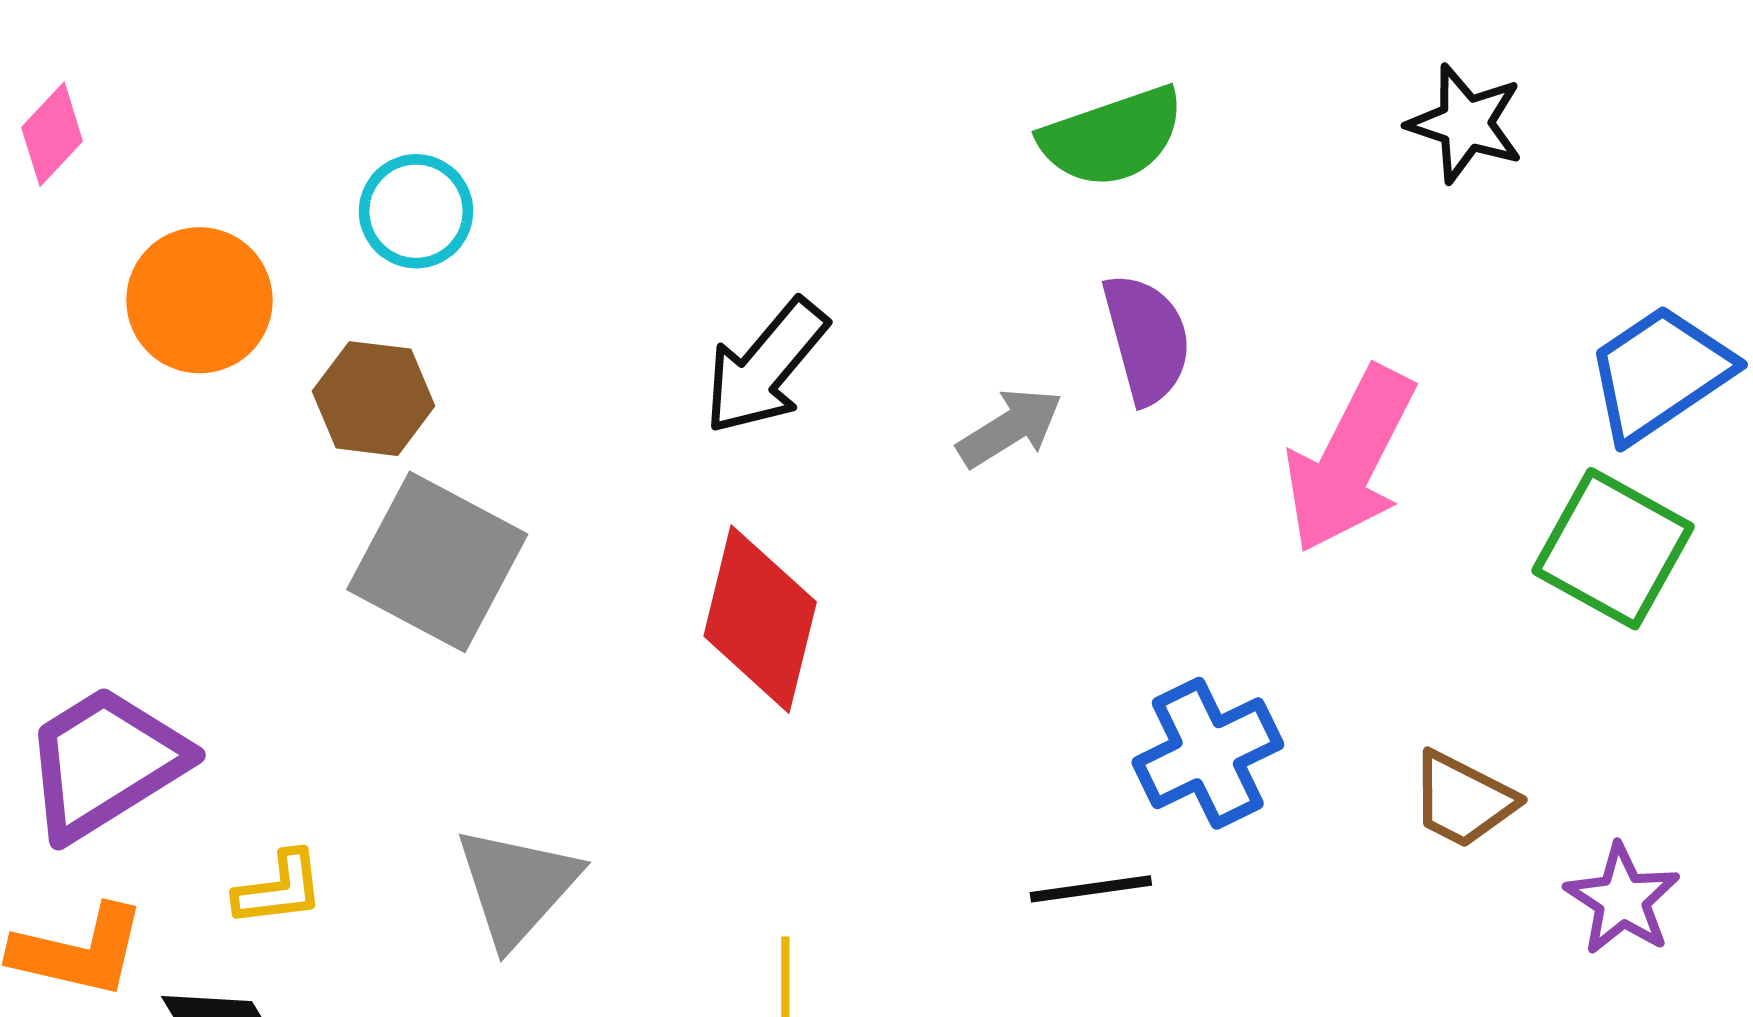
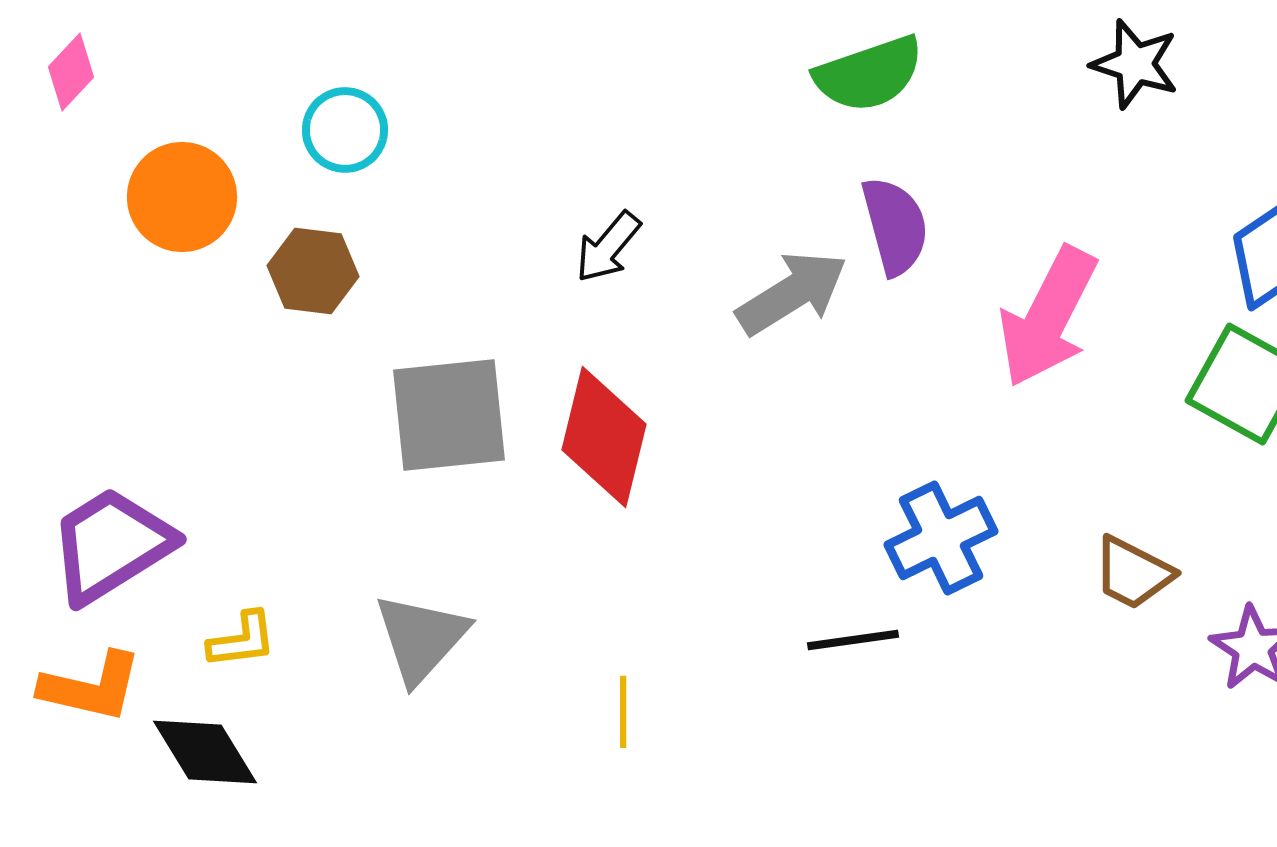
black arrow: (765, 367) -> (608, 247), size x0.7
gray arrow: (1010, 428) -> (792, 293), size x1.4
gray square: (437, 562) -> (449, 415), moved, turned -34

